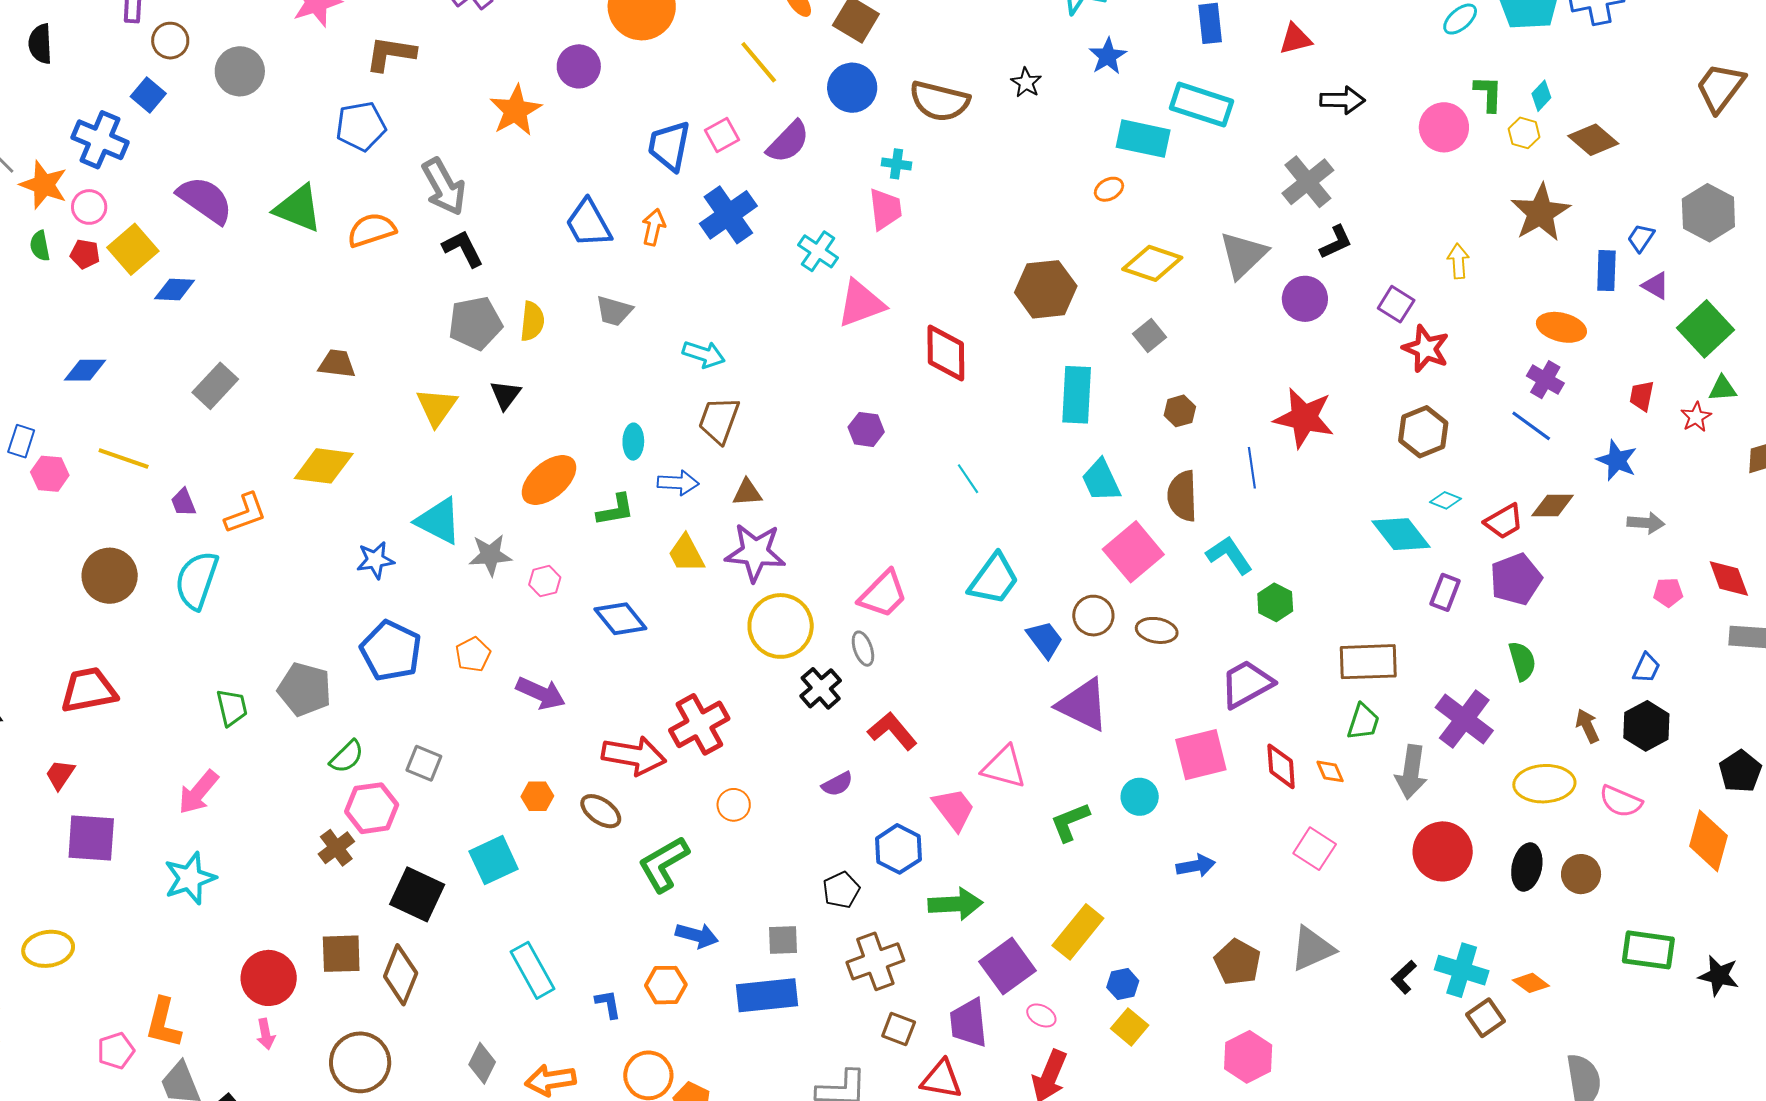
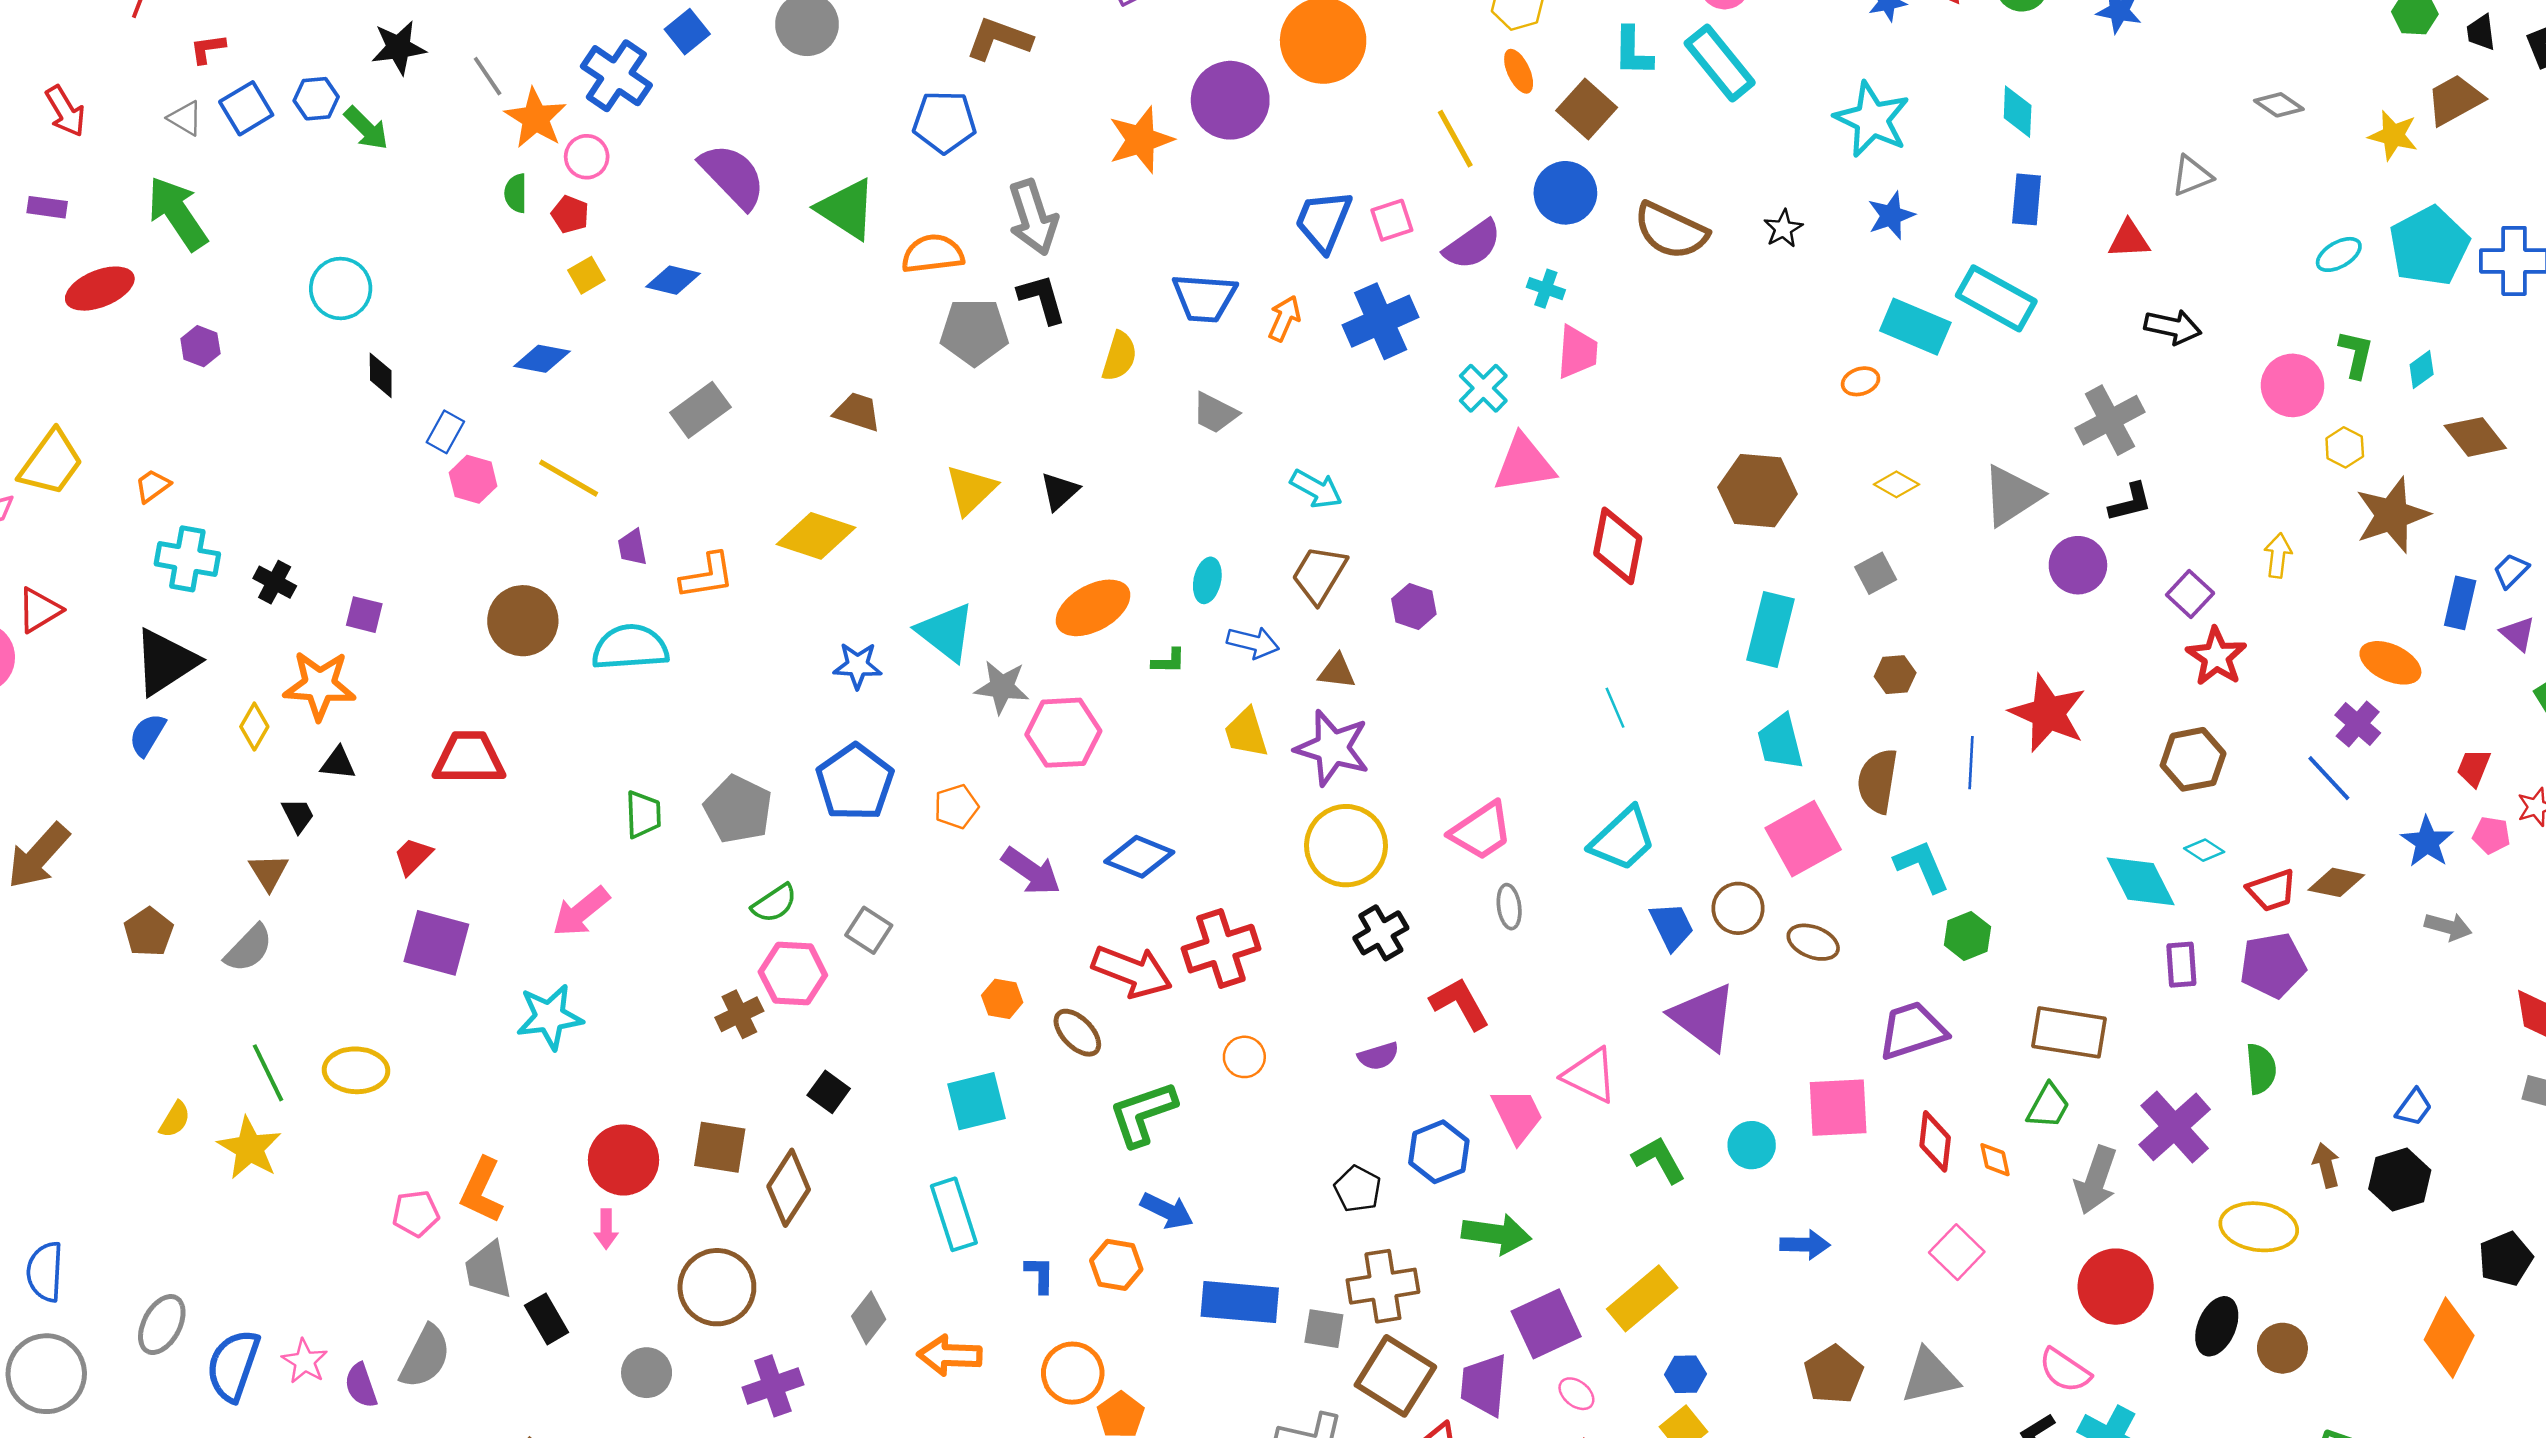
purple circle: (579, 66) -> (1230, 100), size x1.4
yellow hexagon: (1524, 133) -> (2345, 447), moved
cyan cross: (897, 164) -> (1546, 289), moved
blue trapezoid: (588, 223) -> (1204, 298), turned -68
yellow square: (133, 249) -> (586, 275), moved, size x0.6
yellow diamond: (1152, 263) -> (1896, 484), size x0.6
yellow semicircle: (532, 321) -> (1119, 356), moved
gray pentagon: (475, 323) -> (974, 332), moved
purple hexagon: (866, 429) -> (1414, 607), moved
green L-shape: (615, 510) -> (1169, 661), size x0.7
cyan semicircle: (197, 580) -> (630, 647), turned 56
pink hexagon: (545, 581) -> (1063, 733), size x1.8
purple rectangle: (1445, 592) -> (2181, 965), turned -36
pink pentagon: (1668, 592) -> (2491, 835), moved
blue diamond: (620, 619) -> (1139, 857), moved, turned -40
gray ellipse: (863, 649) -> (1509, 907), moved
pink semicircle: (1621, 801) -> (2065, 1370), moved
green L-shape: (1070, 822) -> (1659, 1160), turned 72
cyan square: (494, 860) -> (976, 1101), moved
black pentagon: (841, 890) -> (1358, 1189), turned -30
black square: (417, 894) -> (829, 1092), size x0.6
gray square: (783, 940) -> (1324, 1329), moved
brown square: (899, 1029) -> (1395, 1376), size x1.8

